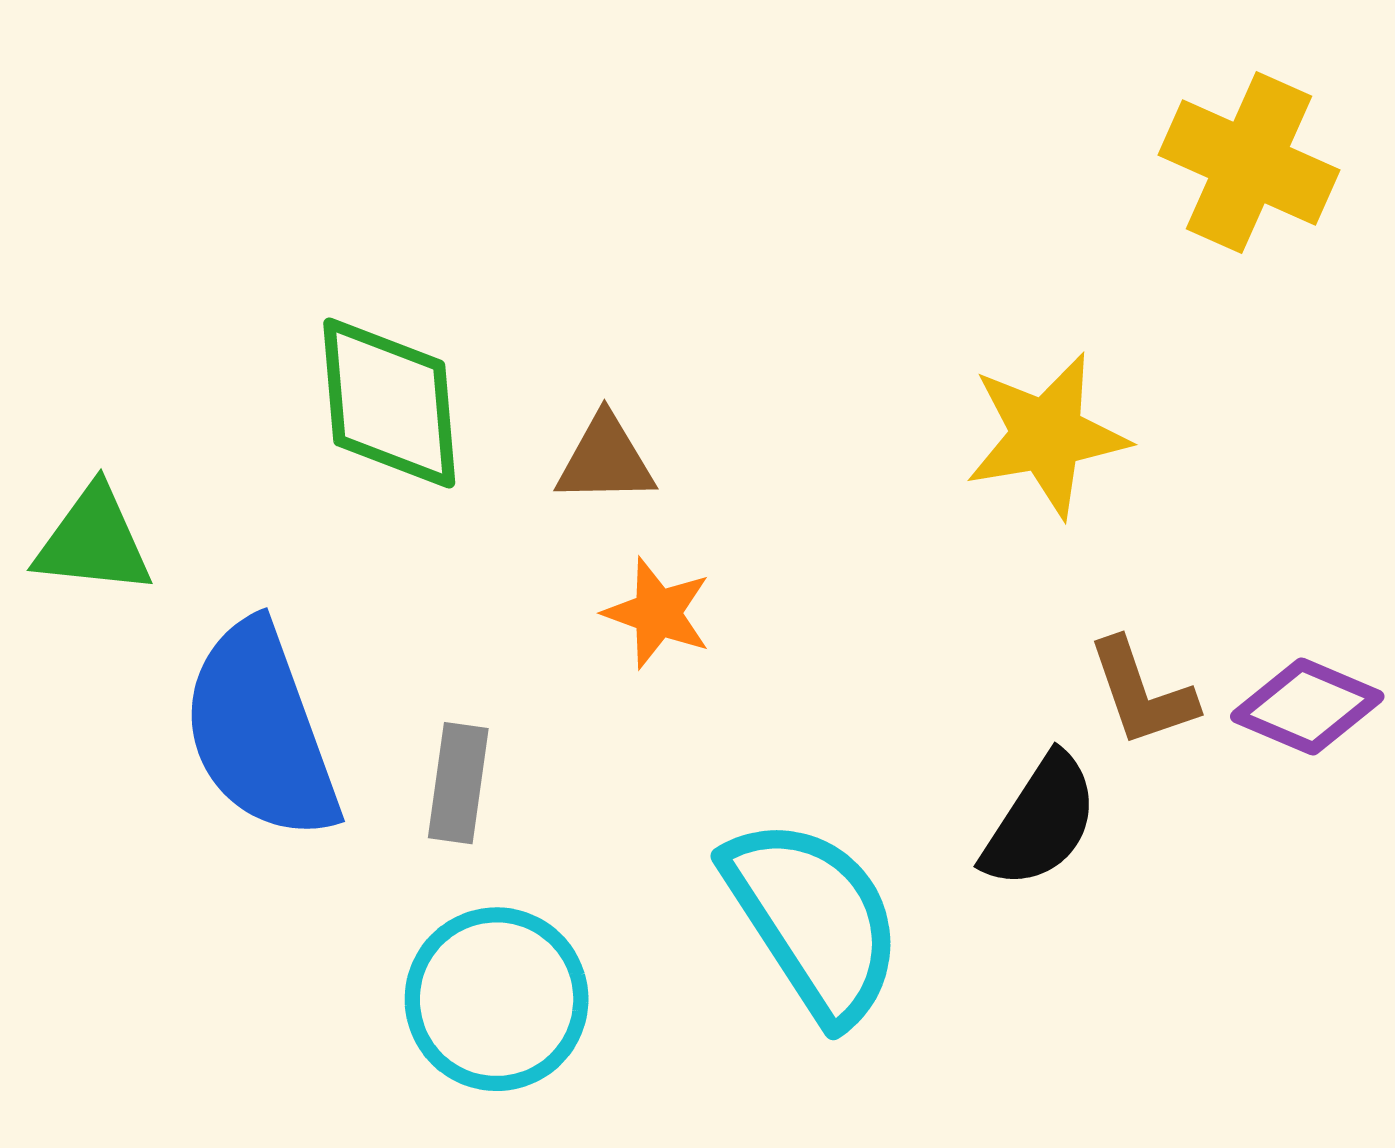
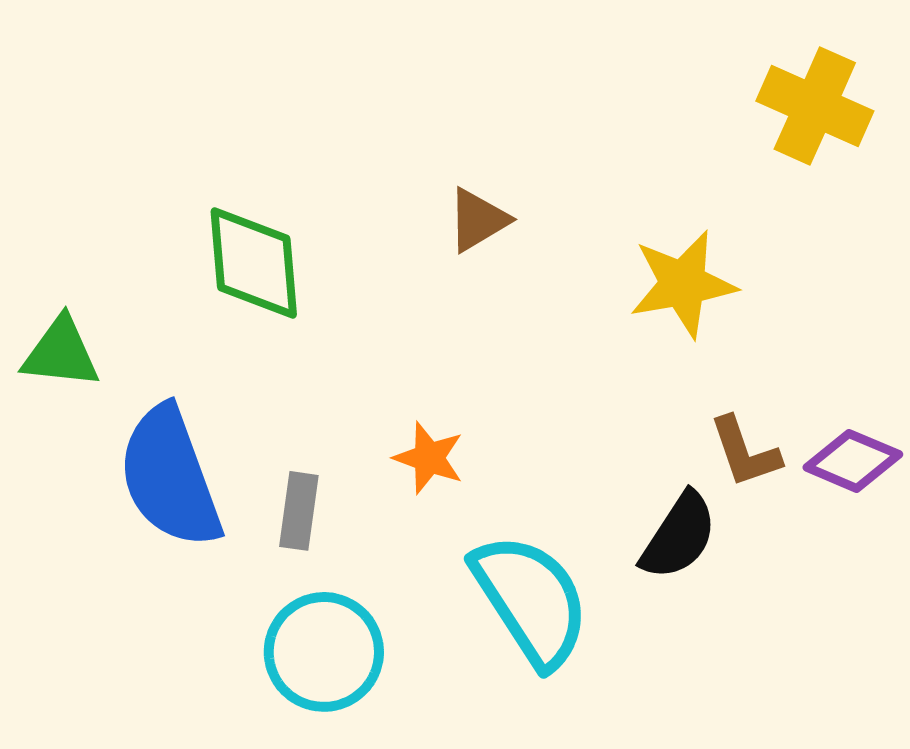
brown triangle: (605, 460) -> (478, 220), moved, turned -30
orange star: (657, 613) -> (429, 458), moved

